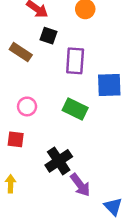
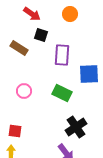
red square: (16, 139) -> (15, 131), moved
black cross: (59, 161) -> (76, 127), moved

